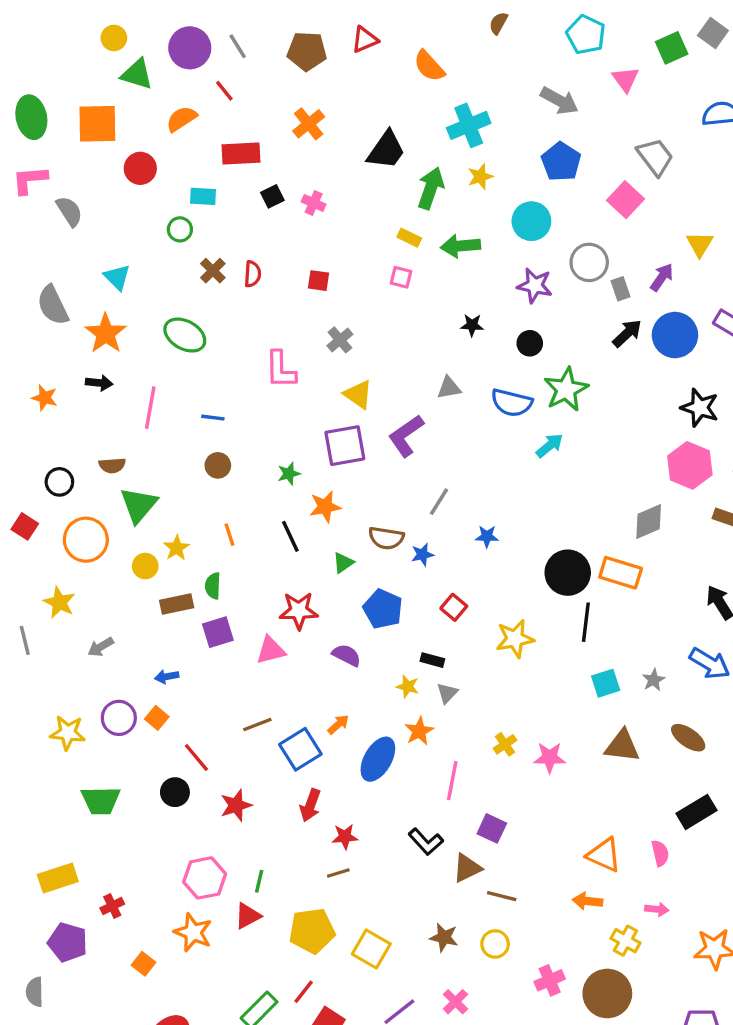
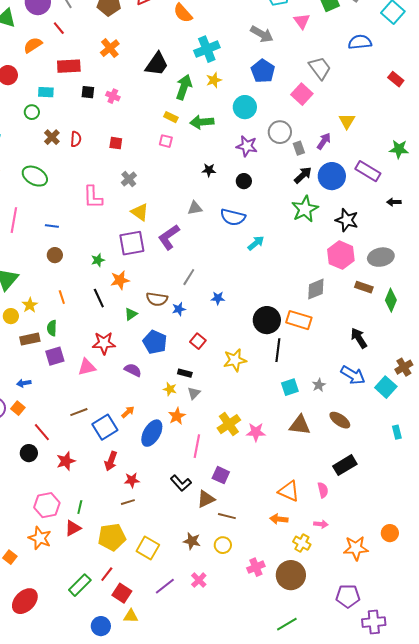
black square: (272, 196) -> (88, 92), turned 32
green star: (566, 389) -> (305, 209), moved
yellow cross: (505, 744) -> (229, 424), size x1.6

